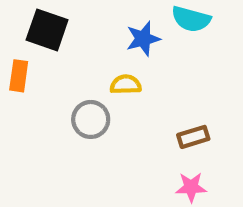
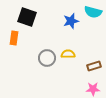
yellow semicircle: (126, 85) -> (68, 54), moved

